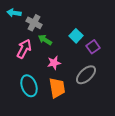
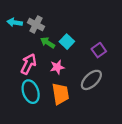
cyan arrow: (14, 13) -> (15, 22), moved
cyan square: (76, 36) -> (67, 42), moved
pink arrow: (24, 49) -> (29, 64), moved

